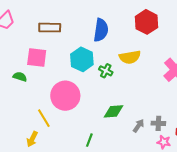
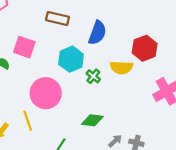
red hexagon: (146, 22) -> (145, 48), moved
brown rectangle: (50, 28) -> (57, 18), moved
yellow line: (44, 118) -> (28, 121), moved

